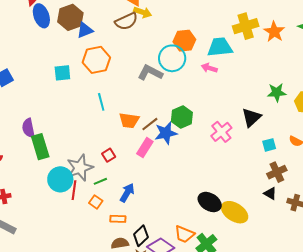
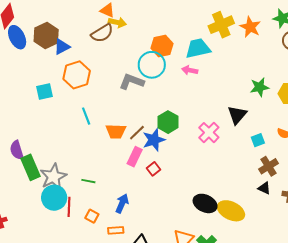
red square: (109, 155) -> (153, 169), moved
gray star: (80, 168) -> (53, 177), moved
green line: (100, 181) -> (88, 181), moved, turned 40

